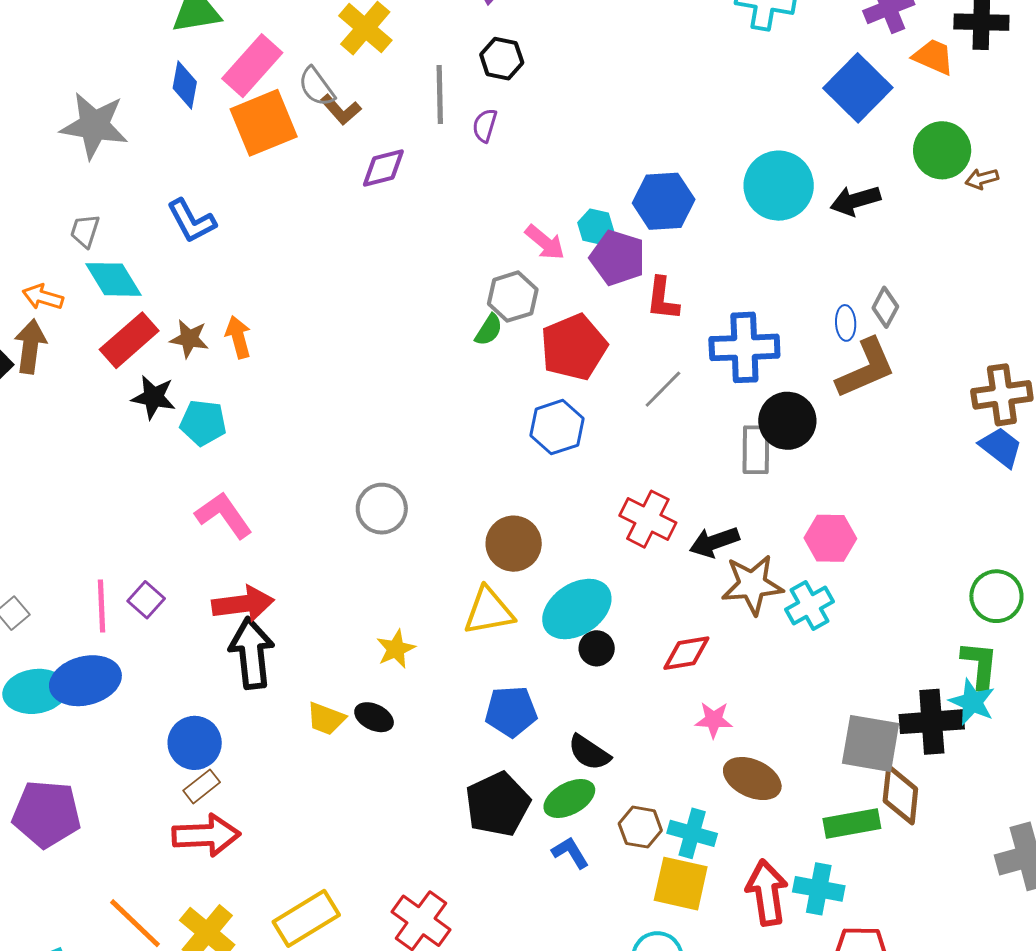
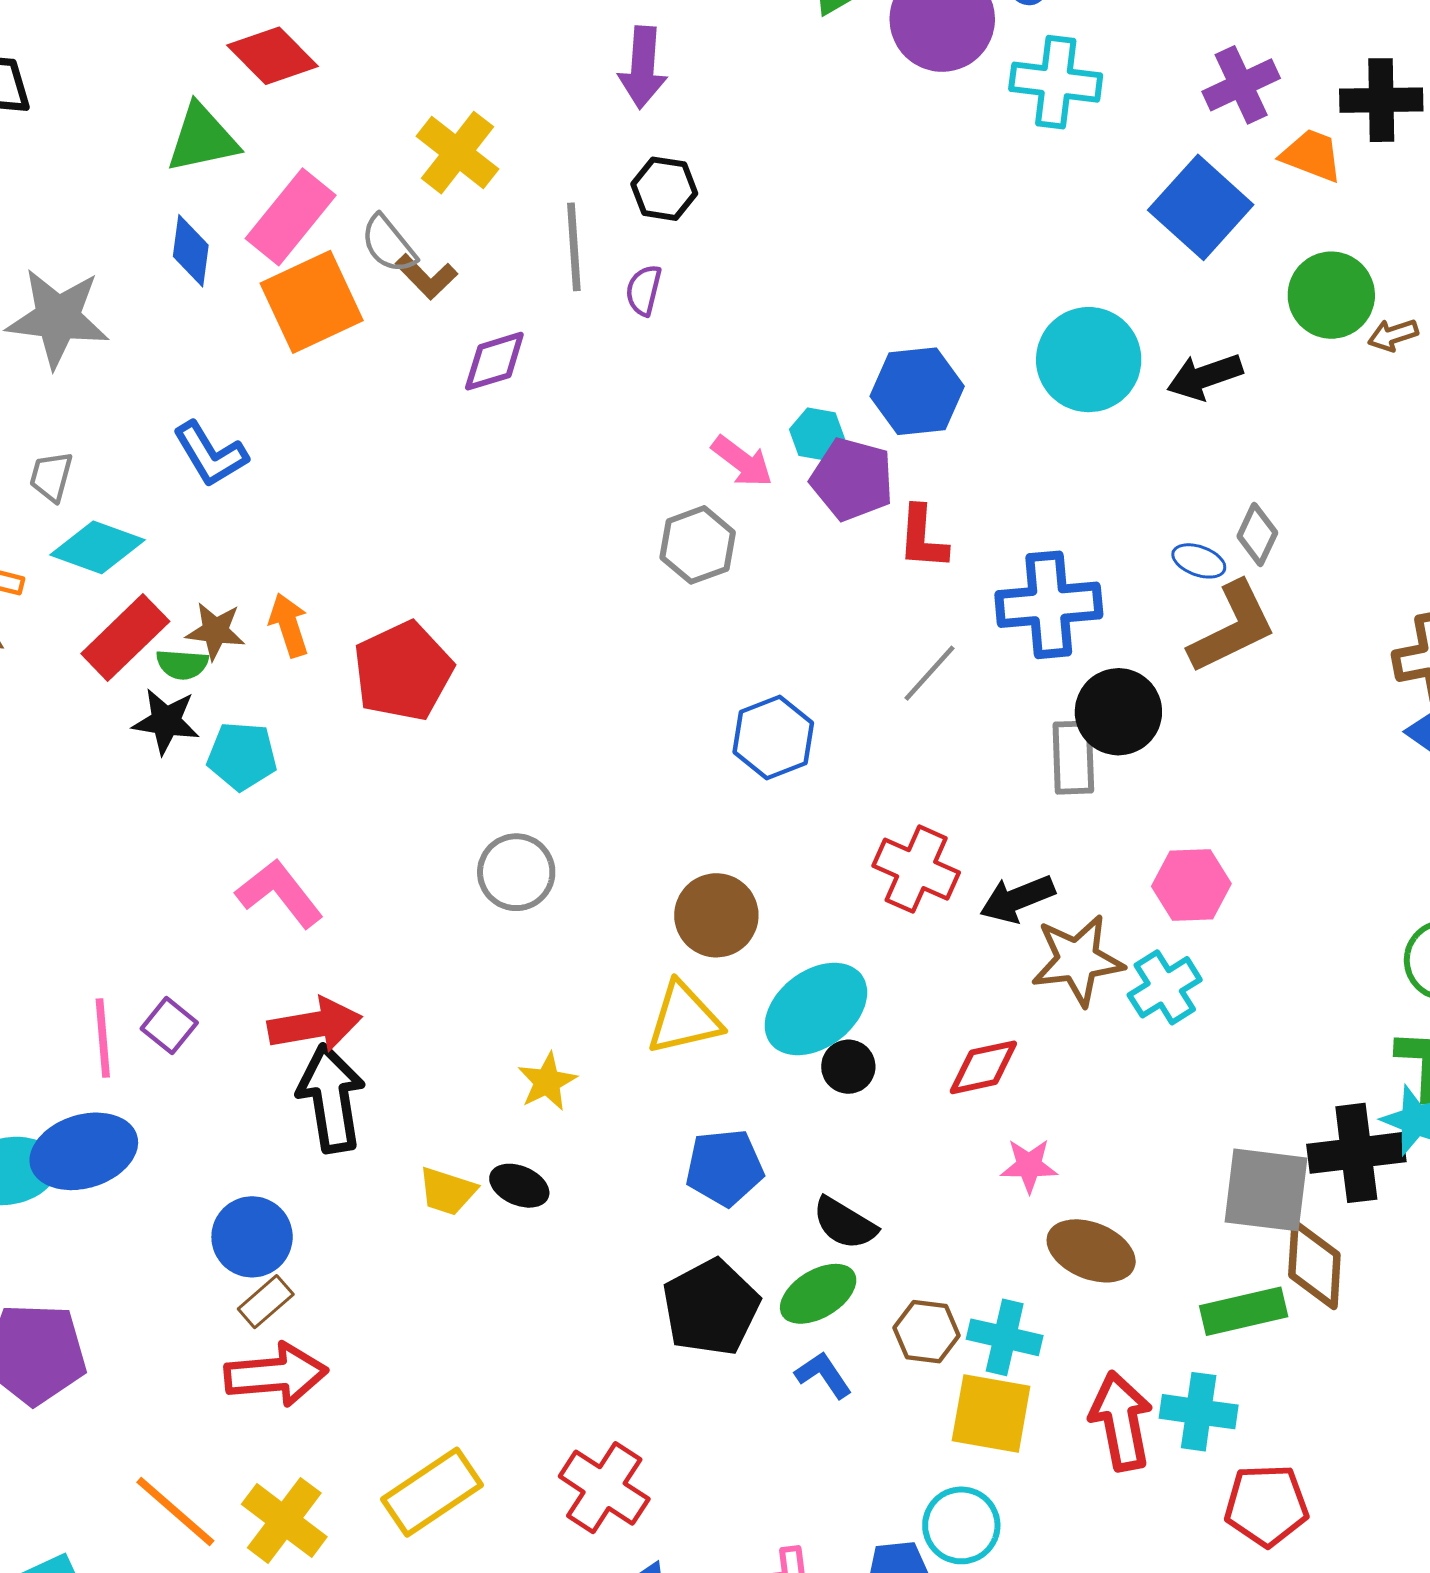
cyan diamond: (113, 279) -> (97, 547), turned -36
blue ellipse: (846, 323) -> (1199, 561), turned -64
green semicircle: (489, 330) -> (182, 664), moved, turned 64
red pentagon: (574, 347) -> (403, 671), moved

